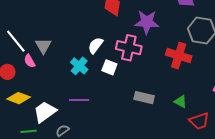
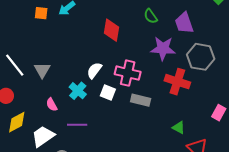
purple star: (147, 22) -> (163, 48), moved
pink semicircle: (30, 61) -> (52, 105), moved
yellow diamond: (19, 98) -> (17, 122), turned -50
gray rectangle: (144, 98) -> (141, 100), moved

